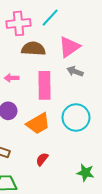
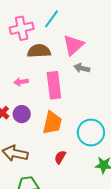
cyan circle: (76, 117) -> (91, 133), moved
orange trapezoid: (38, 123) -> (52, 123), turned -40

